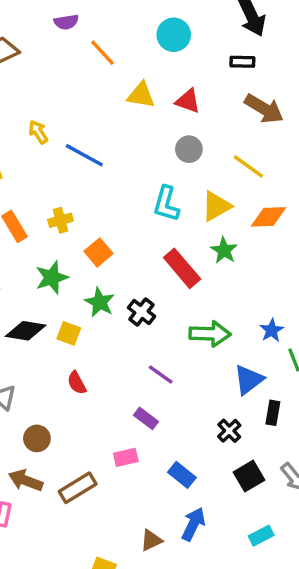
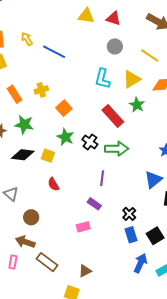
green star: (52, 278) -> (24, 125), moved, turned 30
green arrow: (210, 334) -> (117, 149), moved
purple line: (161, 375) -> (102, 178), turned 63
black cross: (229, 431) -> (129, 214), moved
blue rectangle: (182, 475) -> (131, 235), moved, turned 35
brown rectangle: (78, 488) -> (47, 262), moved, turned 70
blue arrow: (193, 524) -> (140, 263), moved
brown triangle: (151, 540) -> (85, 271), moved

